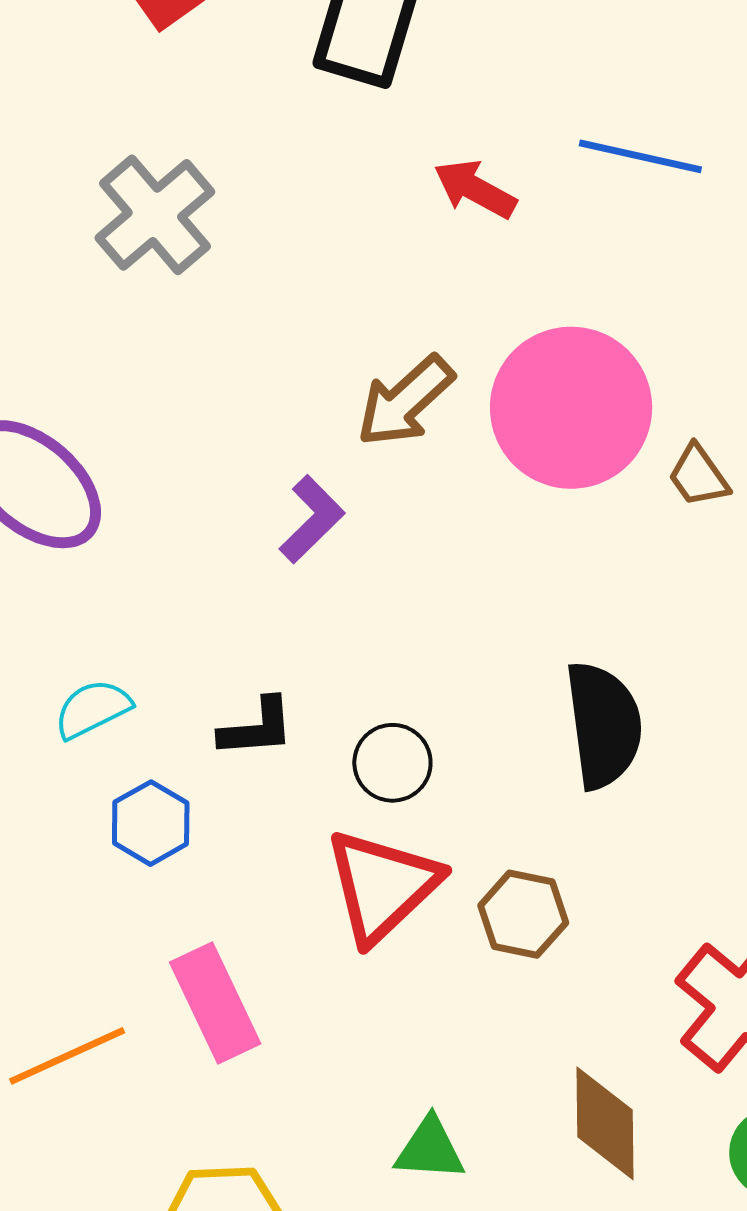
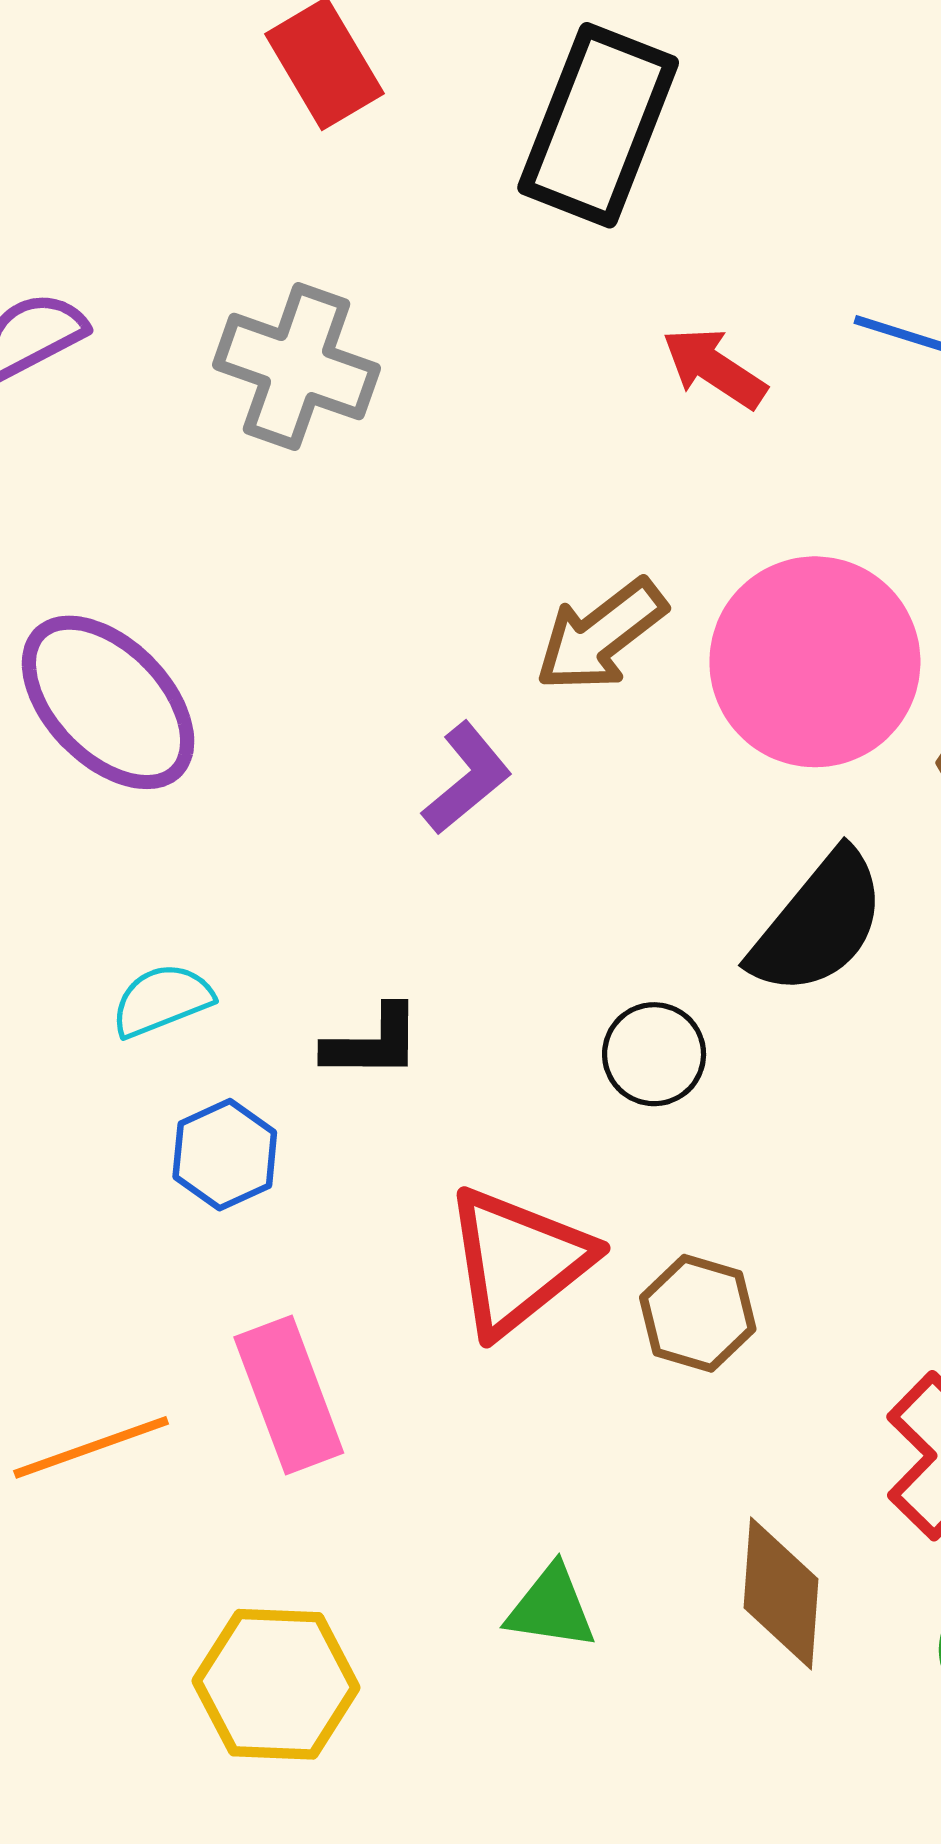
gray cross: (155, 215) -> (296, 367), turned -35
black semicircle: (604, 725) -> (818, 923), moved, turned 42
black circle: (392, 763) -> (654, 1054), moved

